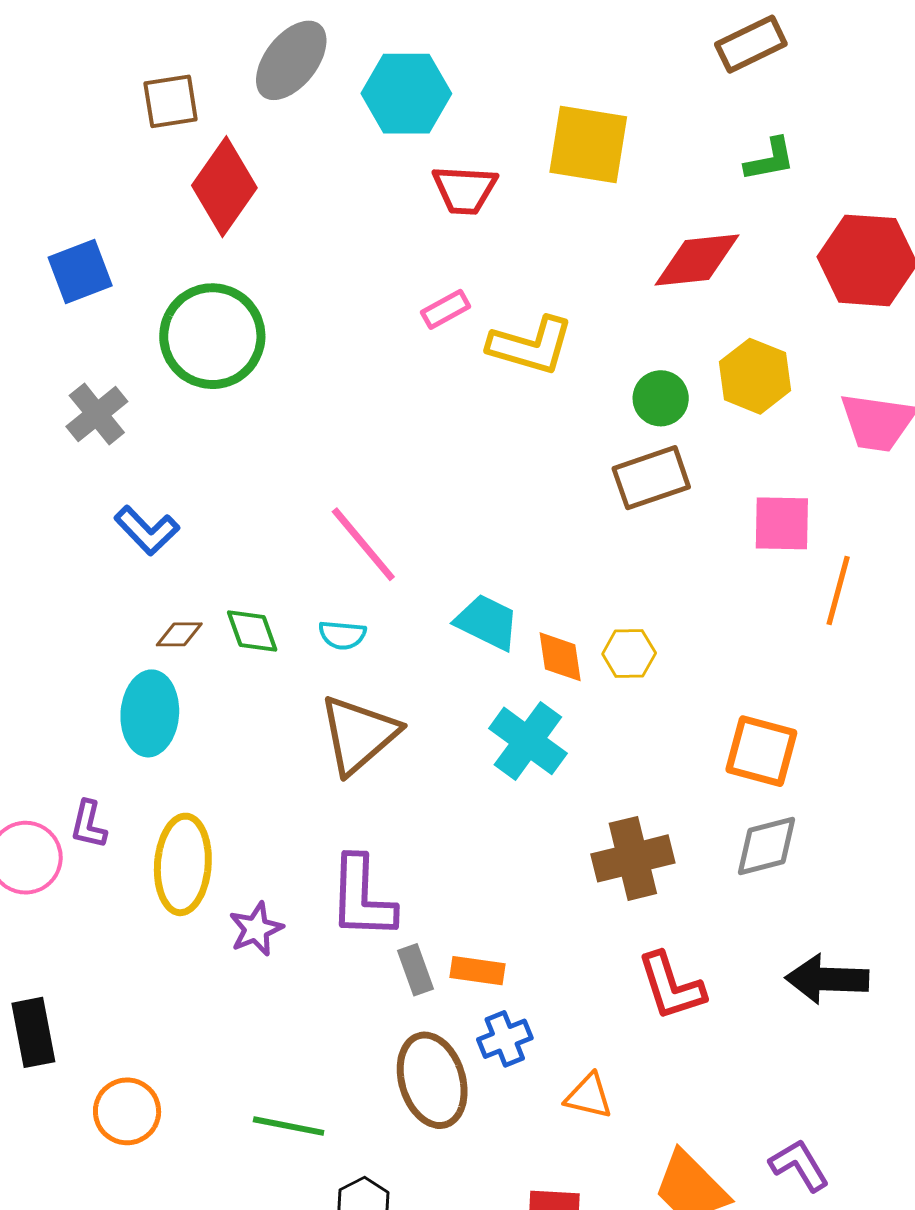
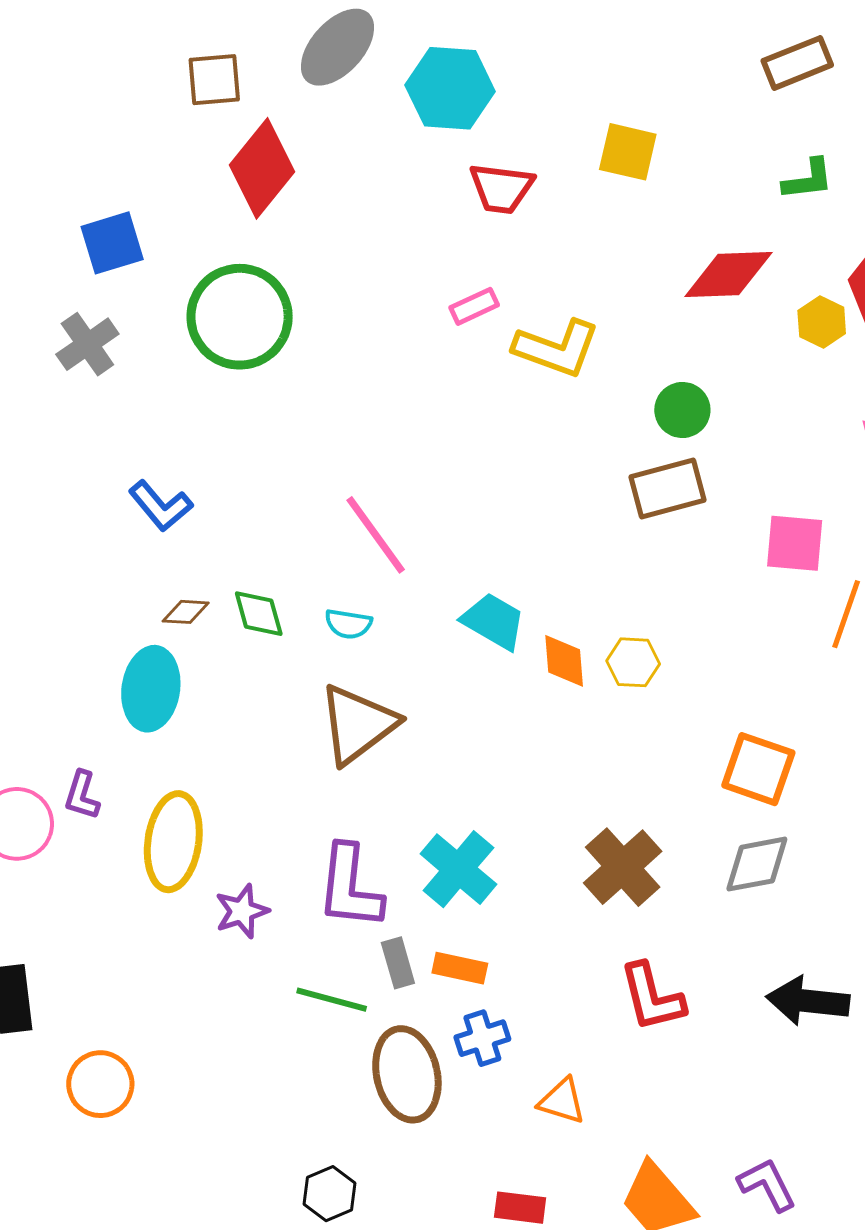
yellow square: (588, 145) -> (628, 152), size x0.7
yellow hexagon: (755, 376) -> (822, 322), moved, size x0.7
gray cross: (97, 414) -> (87, 344), moved
cyan cross: (528, 741) -> (458, 869), moved
brown cross: (633, 858) -> (623, 867), turned -32
green line: (289, 1126) -> (332, 1000), moved

